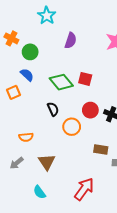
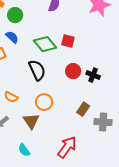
black semicircle: (53, 109) -> (37, 70), size x1.5
orange circle: (72, 127) -> (44, 102), moved
orange semicircle: (26, 137) -> (11, 97), turned 32
brown rectangle: (101, 150) -> (83, 109), turned -64

